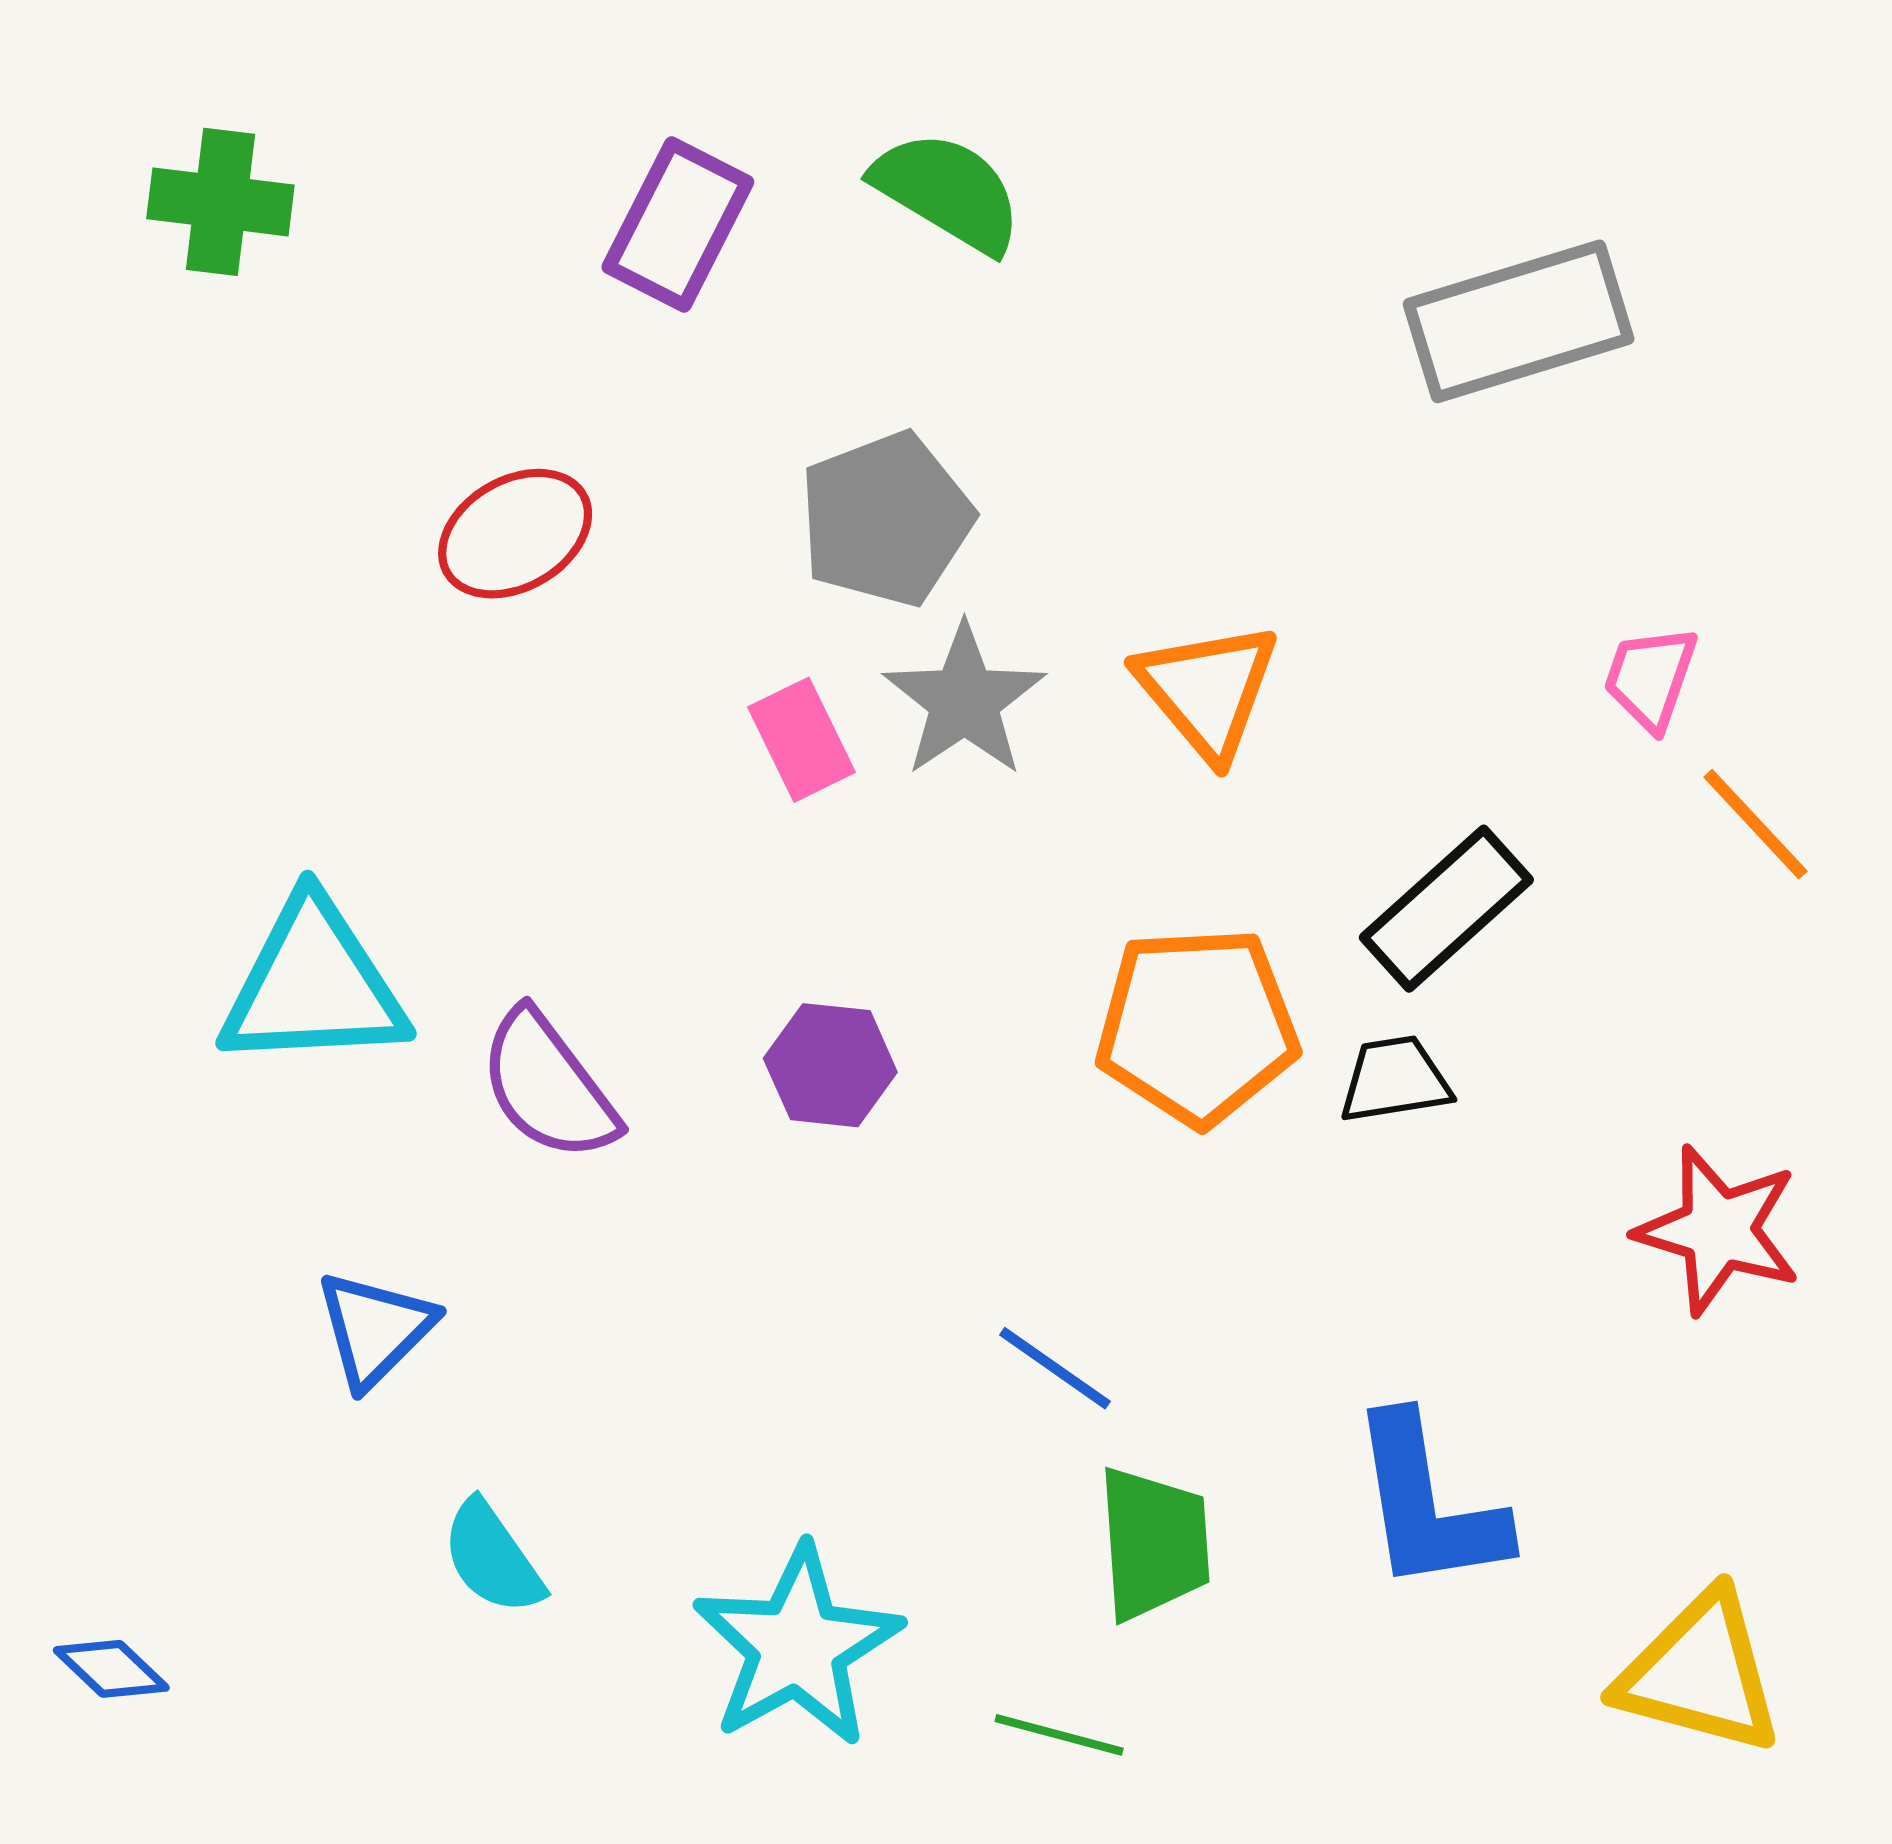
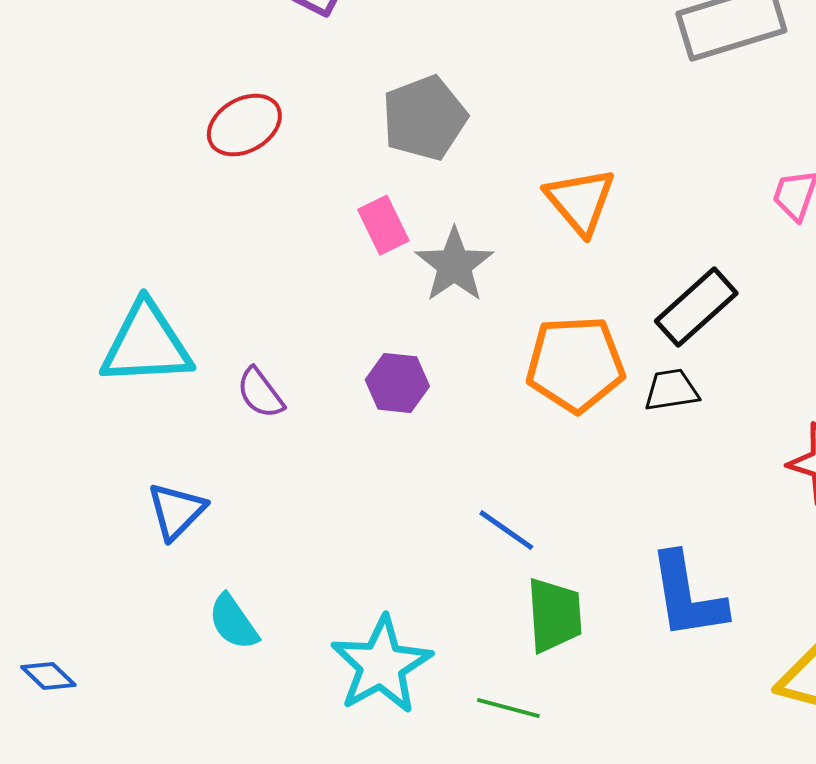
gray star: (964, 701) -> (454, 265), moved
purple semicircle: (548, 1086) -> (260, 393), size x0.7

